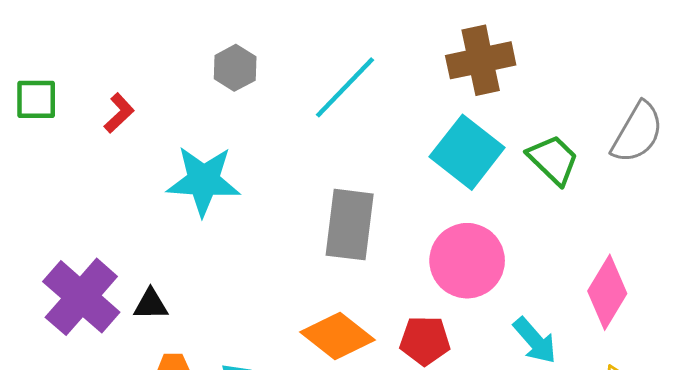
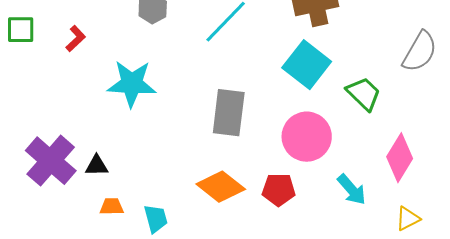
green trapezoid: (553, 160) -> (364, 94), moved

